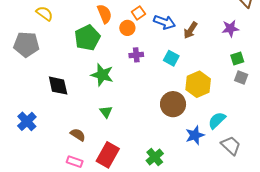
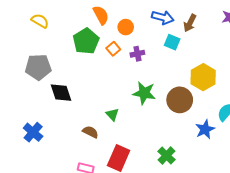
orange square: (138, 13) -> (113, 49), moved
gray pentagon: (26, 44) -> (38, 67), moved
cyan square: (171, 58) -> (172, 42), moved
green star: (102, 75) -> (144, 93), moved
brown semicircle: (78, 135) -> (90, 132), moved

